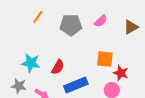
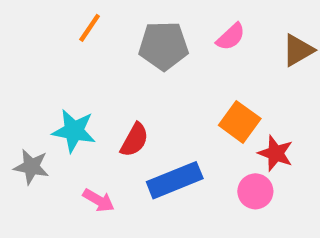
orange square: (105, 59) -> (240, 122), turned 30
gray star: (19, 86) -> (31, 167), moved

